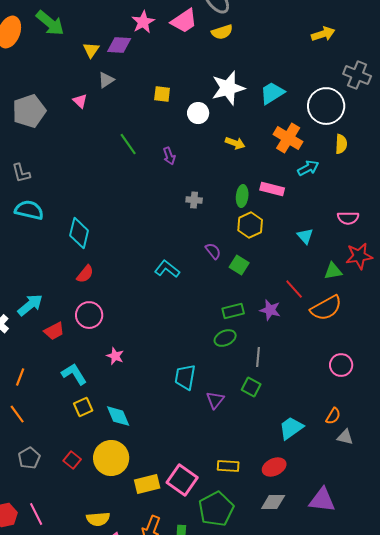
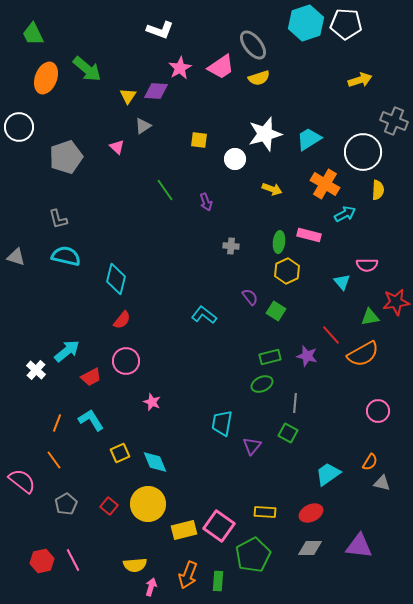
pink semicircle: (348, 218) -> (367, 265), moved
cyan L-shape: (74, 374) -> (91, 420), moved

